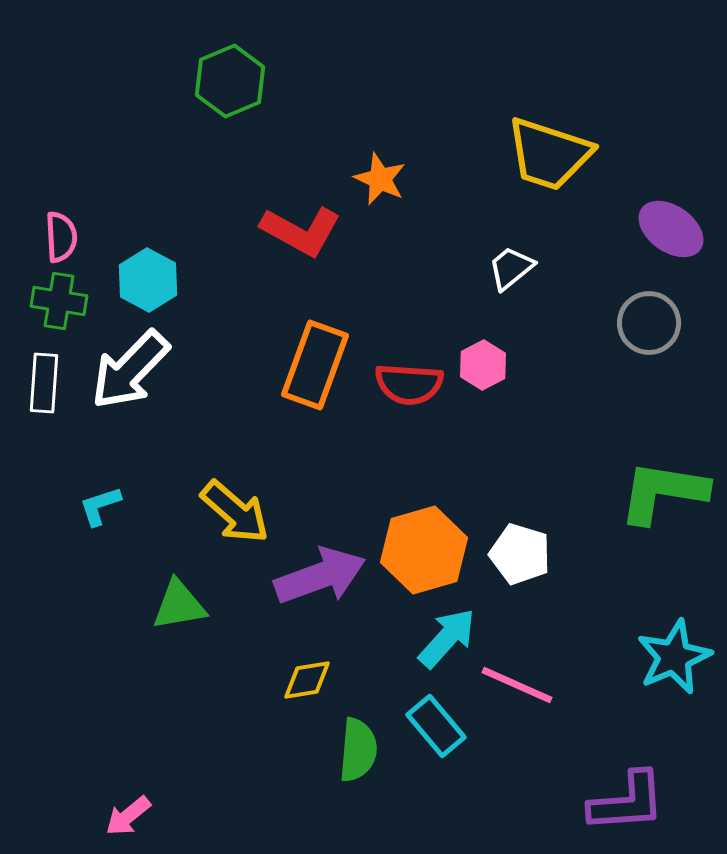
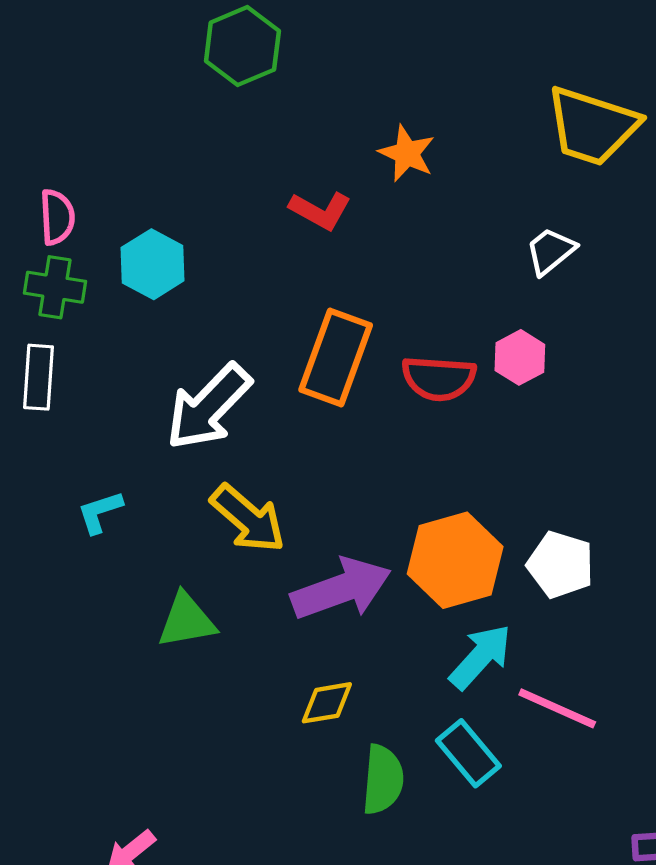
red L-shape: (301, 231) -> (320, 210), size x0.7
white arrow: (130, 370) -> (208, 407), moved

